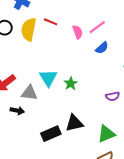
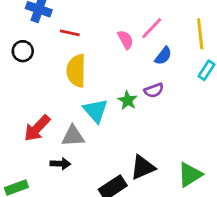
red line: (51, 22) -> (70, 33), moved
yellow semicircle: (29, 29) -> (76, 71), moved
green star: (71, 84) -> (128, 100), moved
purple semicircle: (113, 96) -> (154, 90), moved

